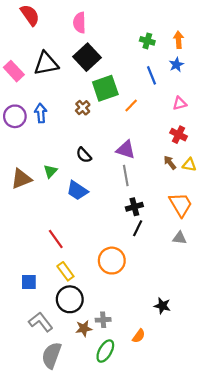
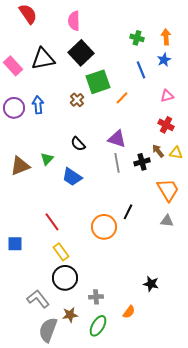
black cross: (134, 207) -> (142, 162), moved
orange circle: (112, 261) -> (104, 227), moved
blue square: (29, 282) -> (15, 244), moved
brown star: (84, 328) -> (70, 315), moved

